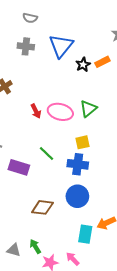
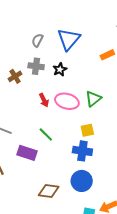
gray semicircle: (30, 18) -> (37, 40), moved, turned 104
gray cross: (26, 46) -> (36, 66), moved
black star: (83, 65) -> (60, 69), moved
green line: (47, 153) -> (46, 134), moved

